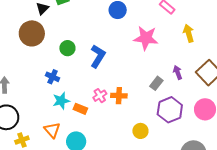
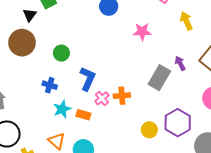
pink star: (146, 38) -> (142, 32), size x0.7
blue L-shape: (98, 56) -> (88, 79), moved
gray rectangle: (156, 83) -> (159, 78), size x1.6
purple hexagon: (170, 110) -> (178, 123), moved

